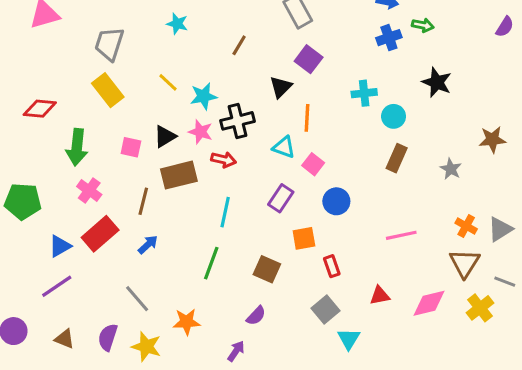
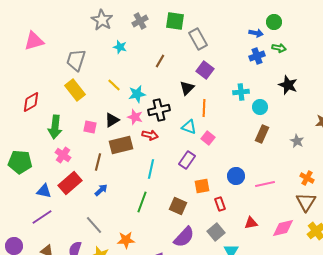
red diamond: (40, 109) -> (31, 102), turned -35
blue circle: (336, 201) -> (236, 176), moved
blue triangle: (60, 246) -> (44, 191), turned 42
purple semicircle: (256, 316) -> (184, 237), moved, size x1.6

